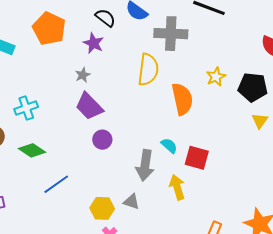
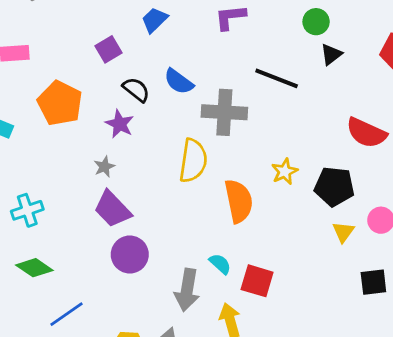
purple circle: (102, 140) -> (130, 255), size x1.4

